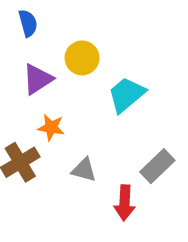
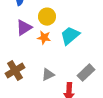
orange star: (51, 127) -> (44, 38), moved
gray triangle: (84, 170) -> (48, 75), turned -40

